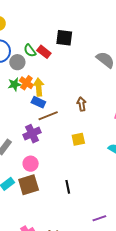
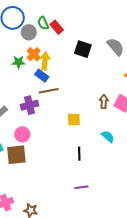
black square: (64, 38) -> (83, 49), moved
green star: (14, 84) -> (18, 62), moved
brown arrow: (82, 104) -> (104, 102), moved
black line: (68, 187) -> (79, 154), moved
purple line: (99, 218) -> (81, 187), moved

